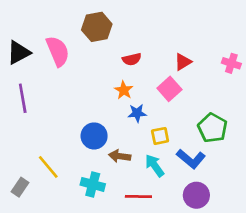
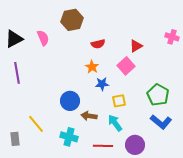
pink semicircle: (58, 51) -> (43, 38), size x0.7
pink cross: (231, 63) -> (172, 37), moved
blue L-shape: (191, 159) -> (161, 122), moved
gray rectangle: (20, 187) -> (15, 139), turned -40
purple circle: (196, 195) -> (135, 145), moved

